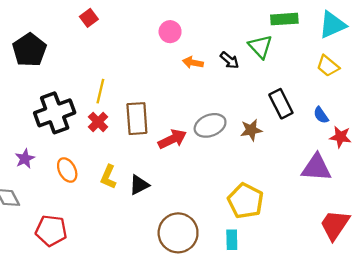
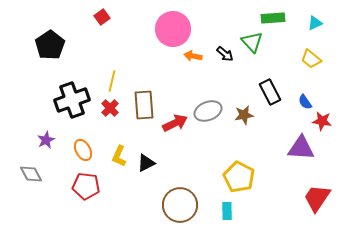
cyan triangle: (332, 25) -> (315, 23), size x0.6
pink circle: (170, 32) -> (173, 29), size x1.8
red pentagon: (51, 231) -> (86, 186), moved

